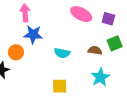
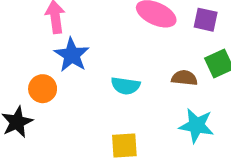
blue star: (33, 34) -> (72, 55), turned 30
cyan star: (100, 77) -> (196, 126), turned -30

